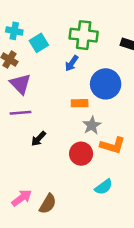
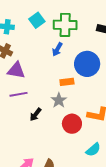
cyan square: (39, 43) -> (37, 20), moved
purple triangle: (20, 84) -> (16, 70), turned -30
gray star: (92, 125) -> (59, 100), moved

